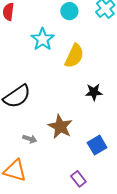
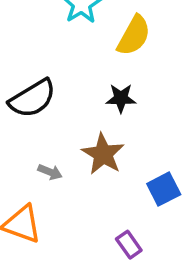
black star: (94, 92) -> (121, 98), moved

